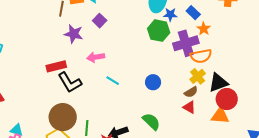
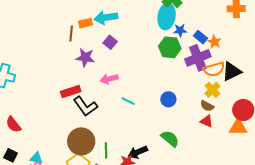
blue rectangle: (193, 13) -> (200, 37), moved
black triangle: (218, 83) -> (232, 71), moved
brown semicircle: (191, 92) -> (207, 106), turned 64

